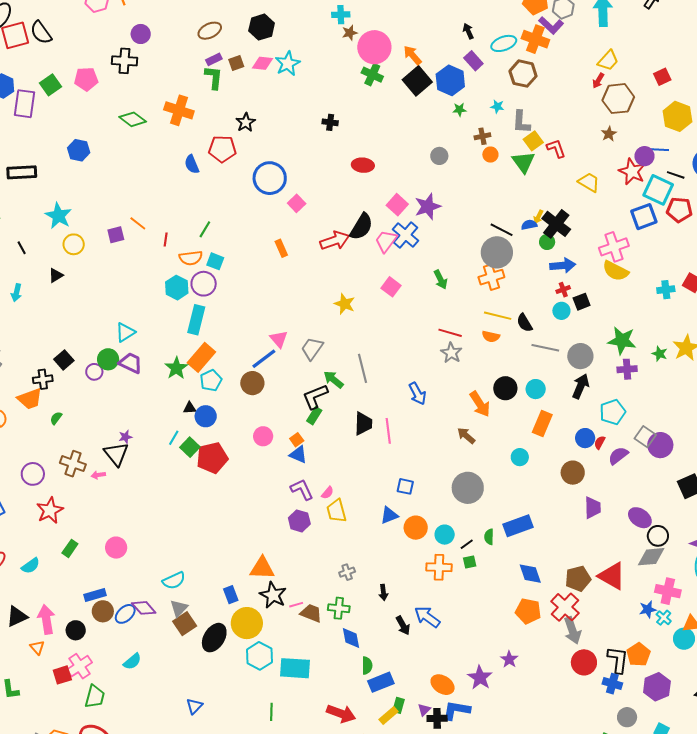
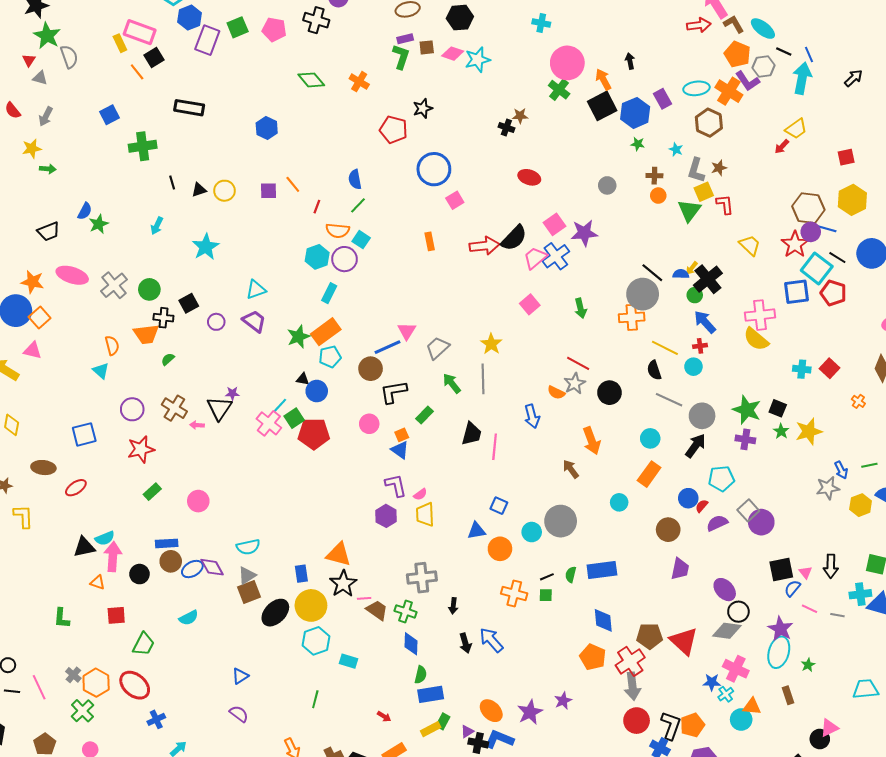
black arrow: (468, 31) -> (630, 61), moved
brown star: (350, 33) -> (520, 116), moved
brown hexagon: (618, 99) -> (808, 208), moved
orange cross: (179, 110) -> (359, 82), size x0.7
brown star: (609, 134) -> (719, 168), moved
blue hexagon: (79, 150) -> (267, 128), moved
blue semicircle: (192, 164) -> (355, 179), moved
cyan star: (59, 216) -> (206, 247), moved
blue arrow: (563, 265) -> (705, 322), turned -140
black triangle: (56, 275) -> (199, 190), moved
black square: (582, 302) -> (778, 408), moved, turned 30
yellow star: (344, 304) -> (491, 344), moved
yellow line: (498, 316) -> (665, 348), moved
cyan rectangle: (196, 320) -> (329, 293), size x0.7
orange semicircle: (491, 336) -> (556, 393), moved
green circle: (108, 359) -> (149, 289), moved
black circle: (505, 388) -> (609, 393), moved
black L-shape: (315, 396) -> (393, 392), moved
cyan circle: (445, 535) -> (532, 532), moved
cyan semicircle: (31, 566) -> (105, 538), moved
gray cross: (347, 572) -> (422, 578), size x1.8
orange triangle: (37, 647) -> (98, 582), turned -42
pink cross: (79, 666) -> (269, 423), moved, turned -30
cyan rectangle: (295, 668) -> (348, 661), size x0.6
red arrow: (341, 714) -> (384, 716), size x0.5

